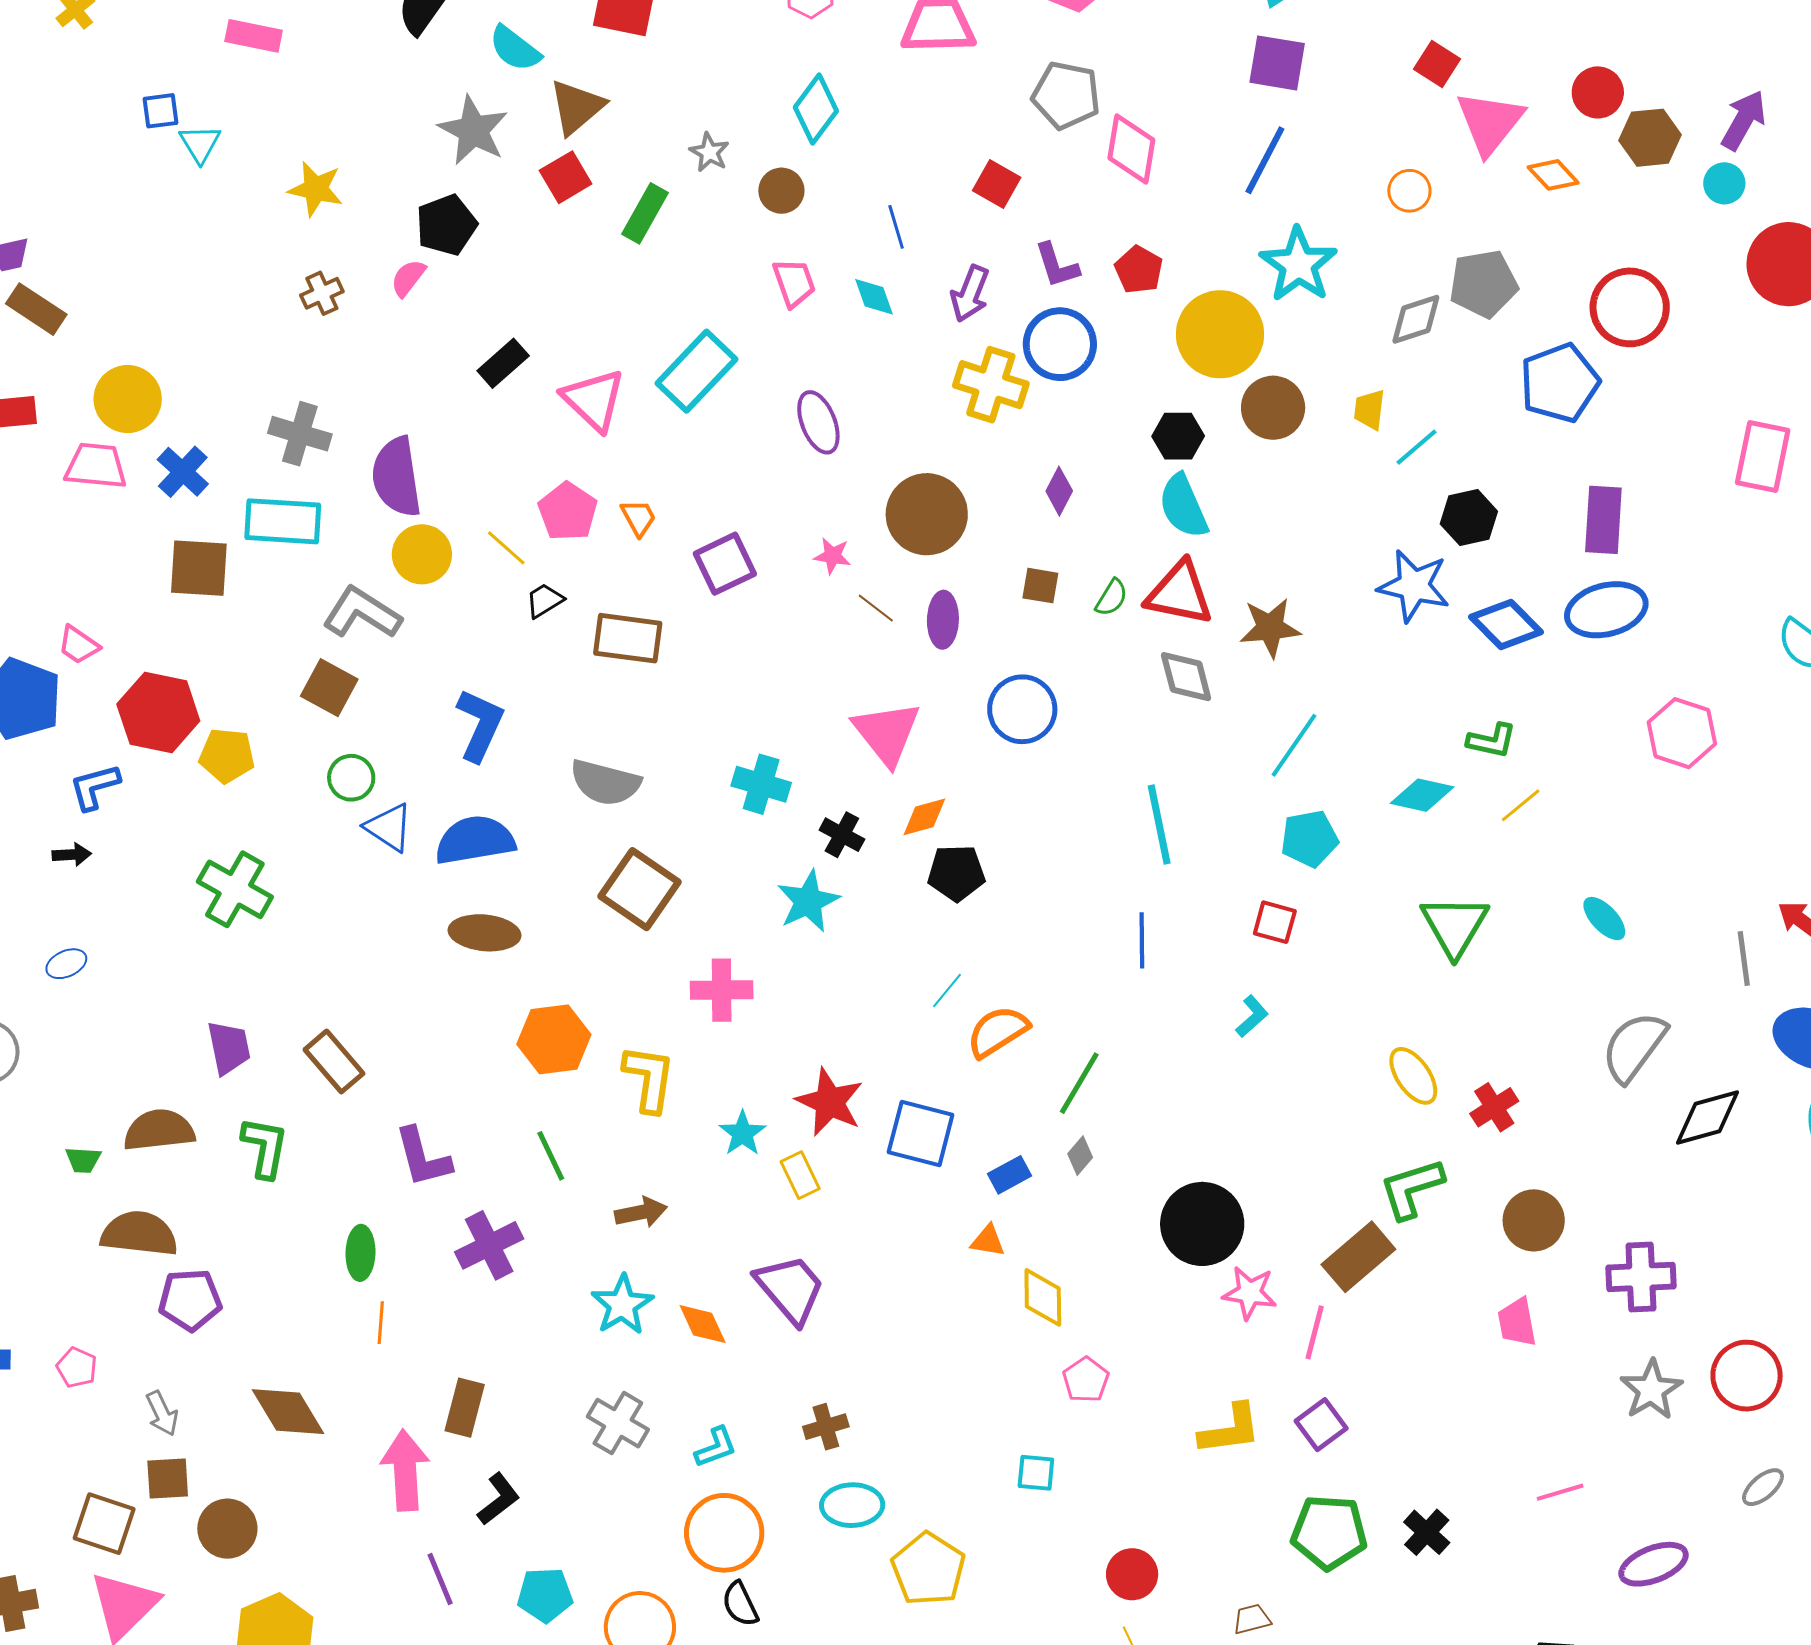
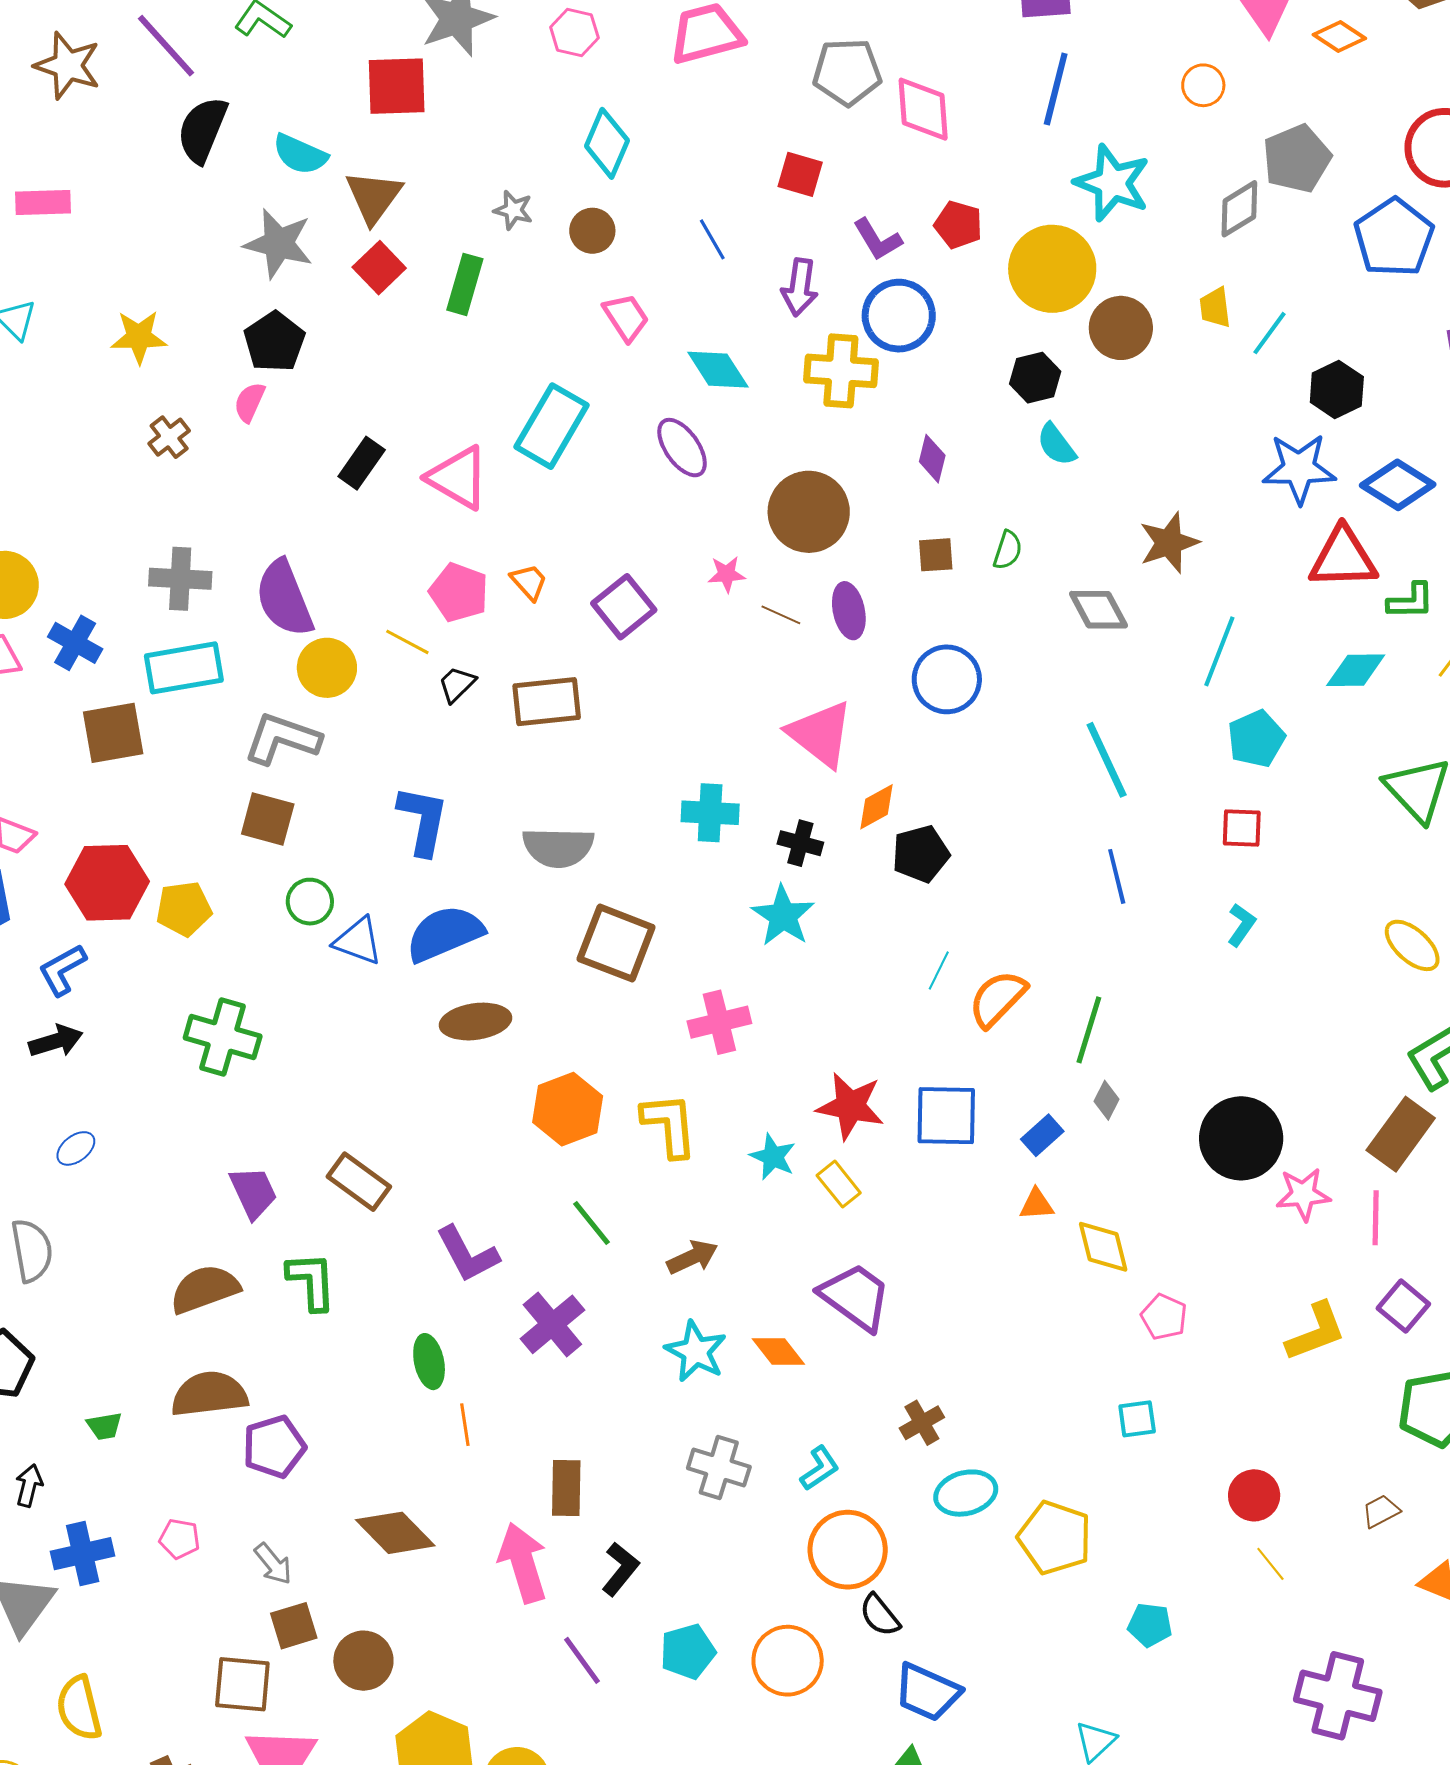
cyan diamond: (874, 297) -> (718, 370), moved, size x1.4
cyan semicircle: (1183, 506) -> (1056, 445), size x0.7
red triangle: (1179, 593) -> (1343, 558), moved
black arrow: (72, 855) -> (56, 1041), size x1.4
green trapezoid: (83, 1160) -> (104, 1426), moved

